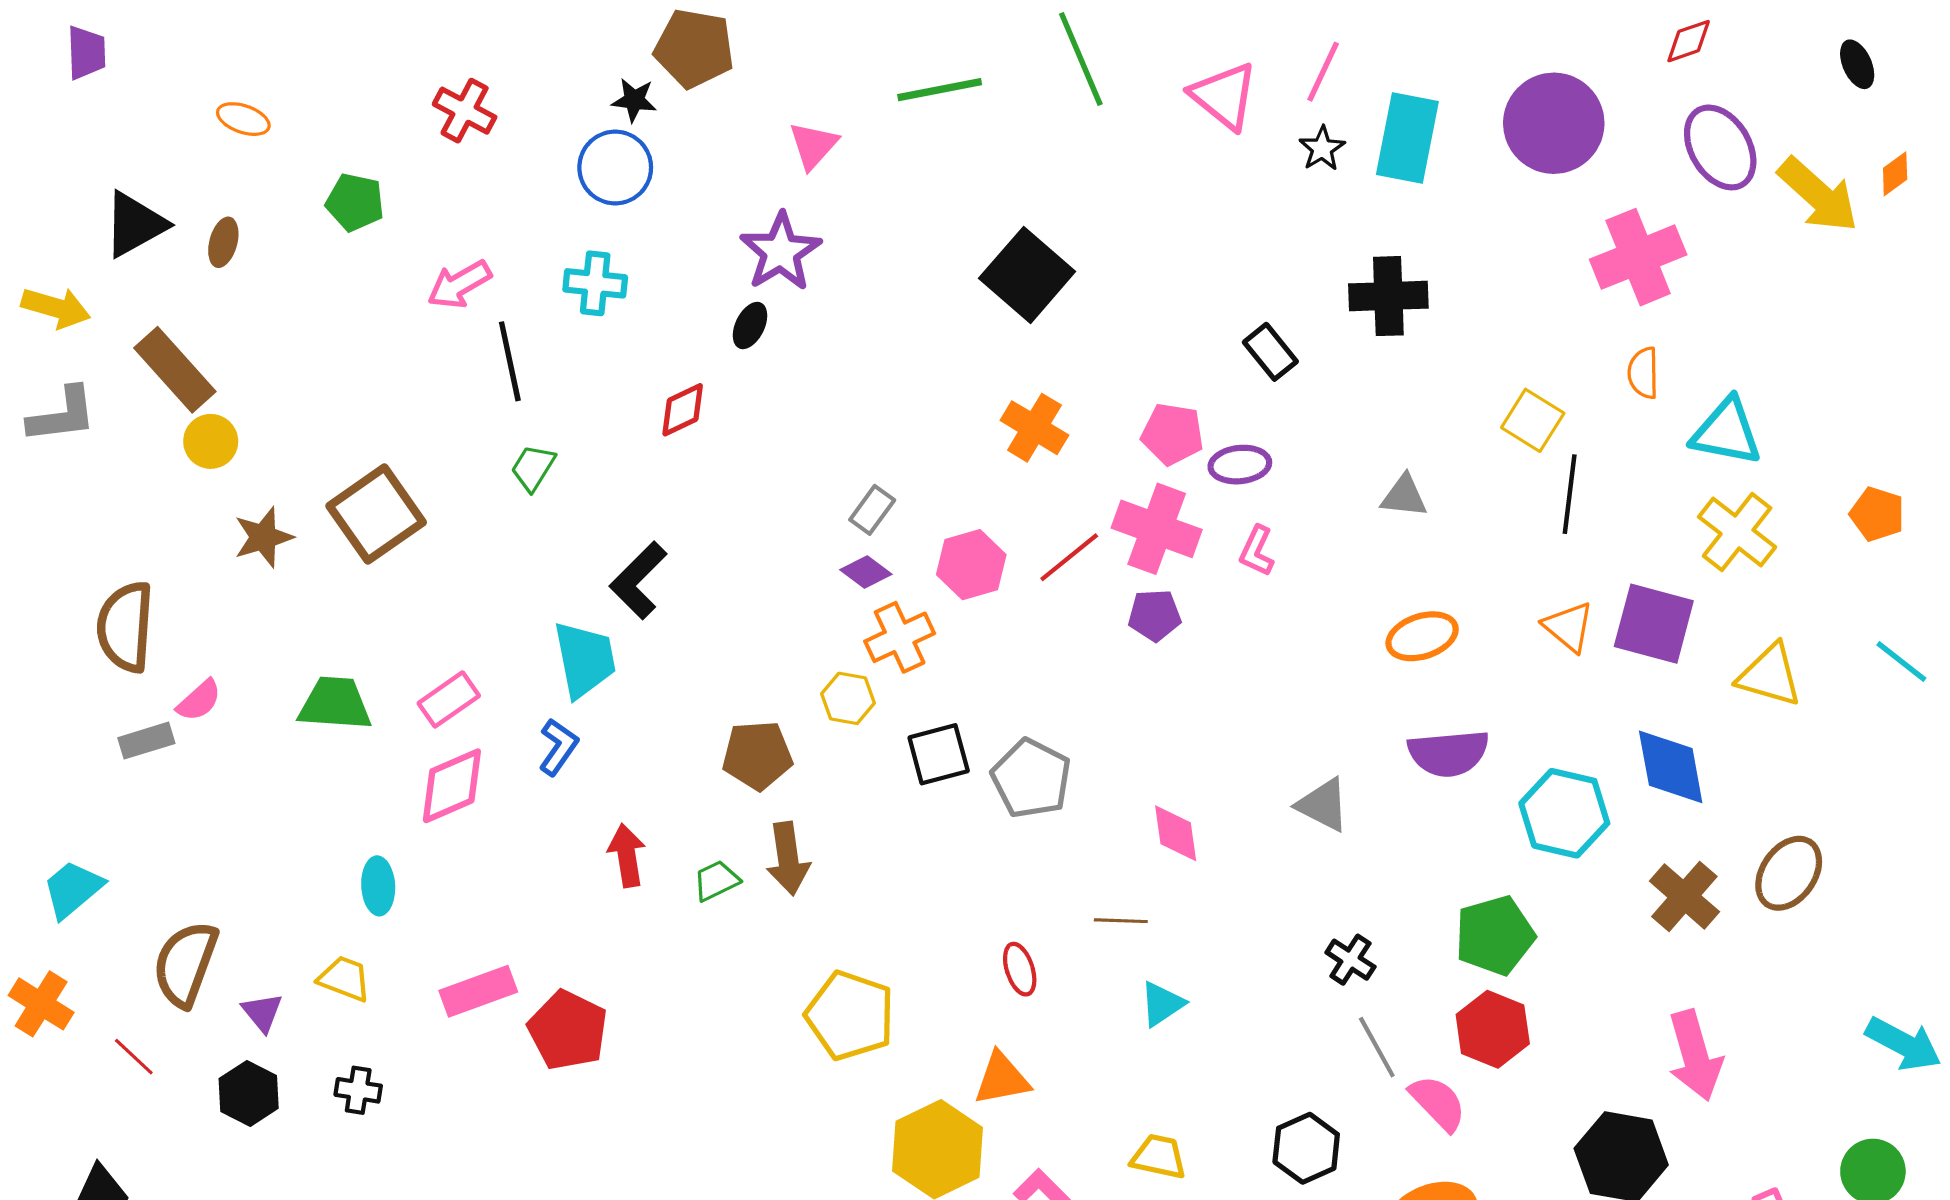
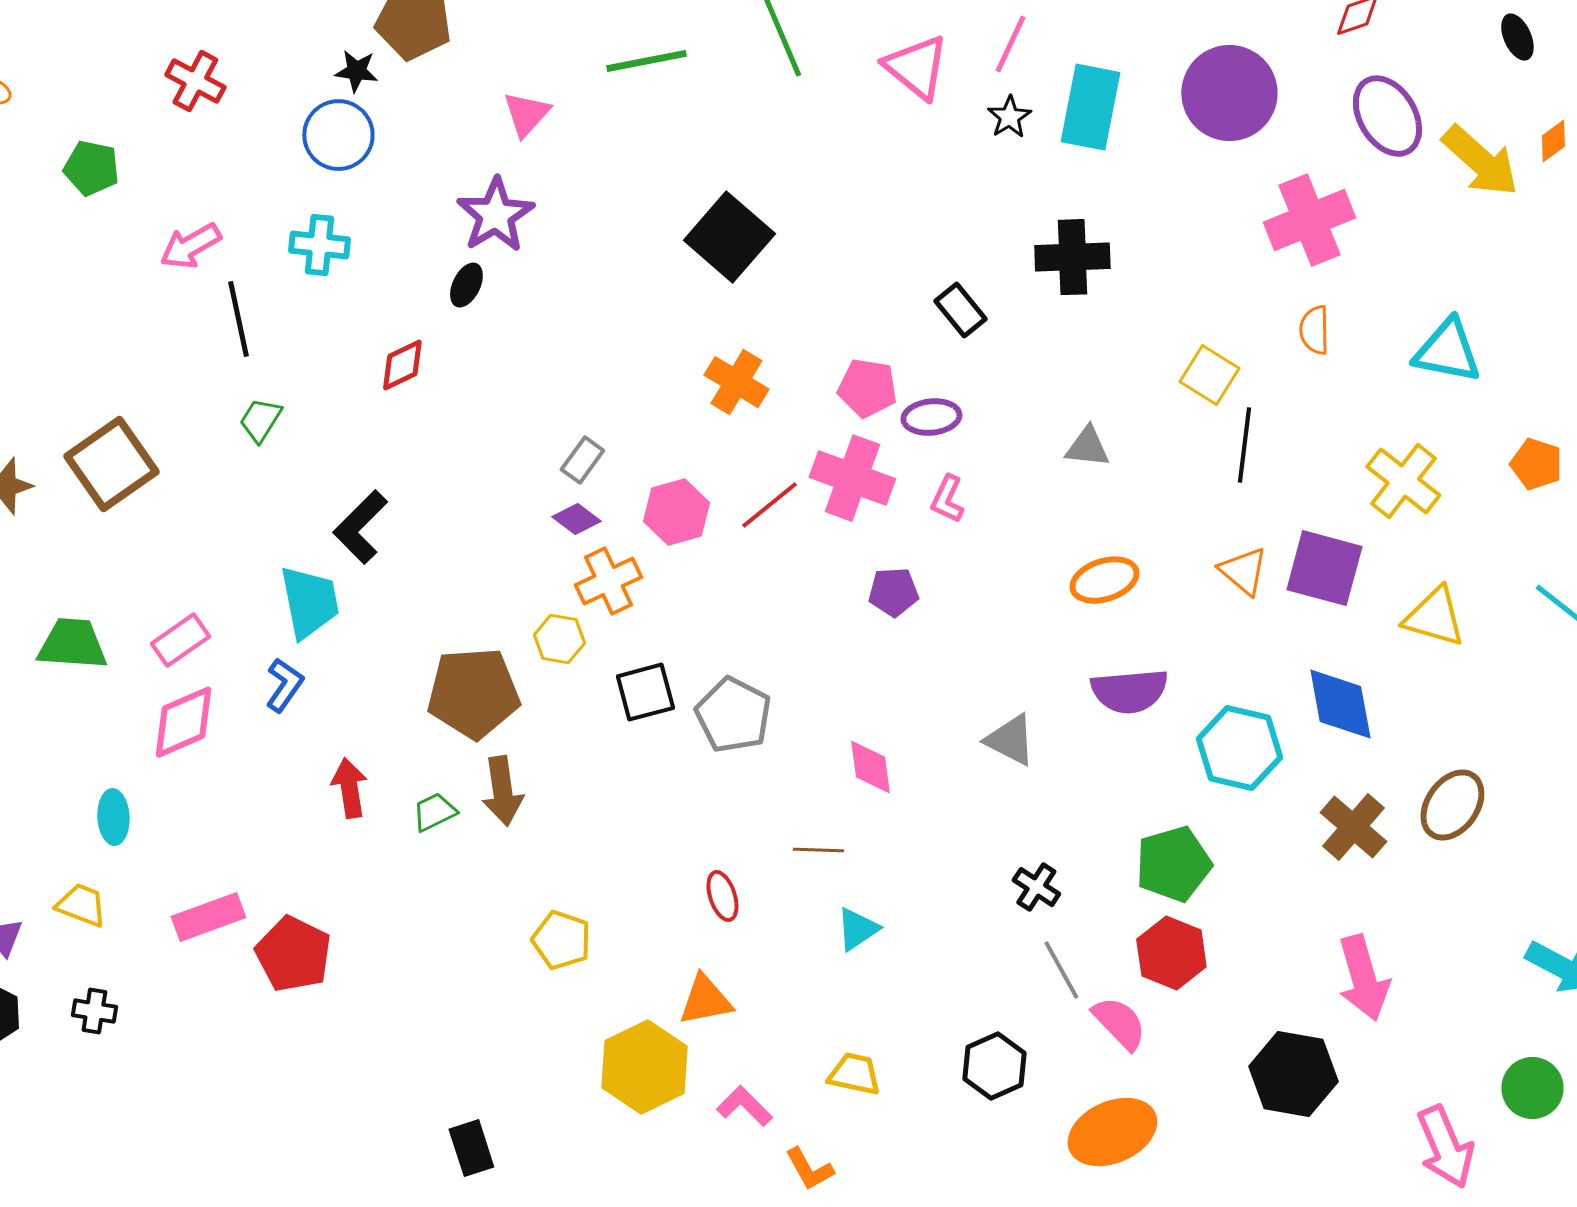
cyan triangle: (1727, 432) -> (1447, 351), moved
purple pentagon: (1155, 615) -> (893, 592), moved
brown pentagon: (757, 755) -> (473, 693), size x1.4
yellow pentagon: (850, 1015) -> (561, 940), size x0.7

